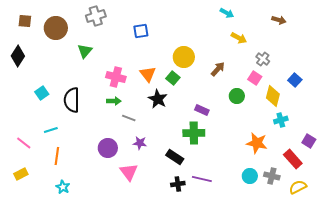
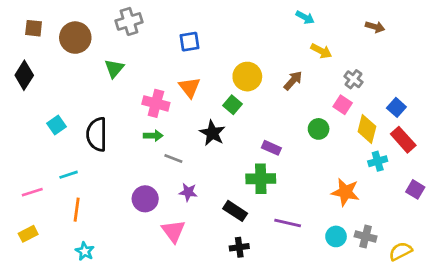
brown arrow: (218, 69) -> (293, 81), moved
orange triangle: (148, 74) -> (190, 87), moved
pink line: (24, 143) -> (32, 192), turned -56
red rectangle: (293, 159) -> (403, 140), moved
purple line: (202, 179) -> (288, 223), moved

